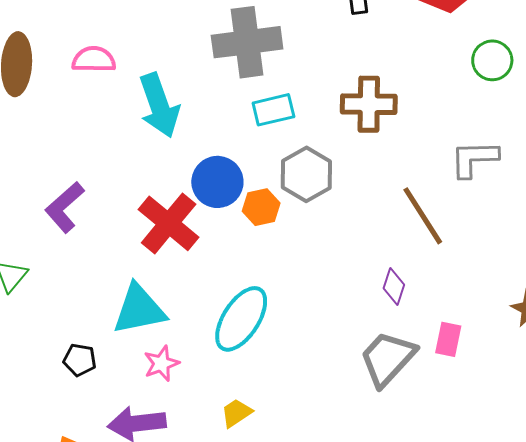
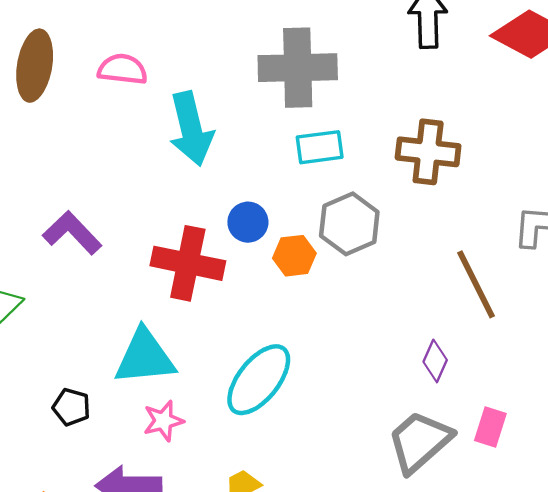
blue circle: (217, 182) -> (248, 222), size x0.7
purple L-shape: (65, 207) -> (72, 233), turned 82
red cross: (169, 223) -> (188, 263), turned -34

